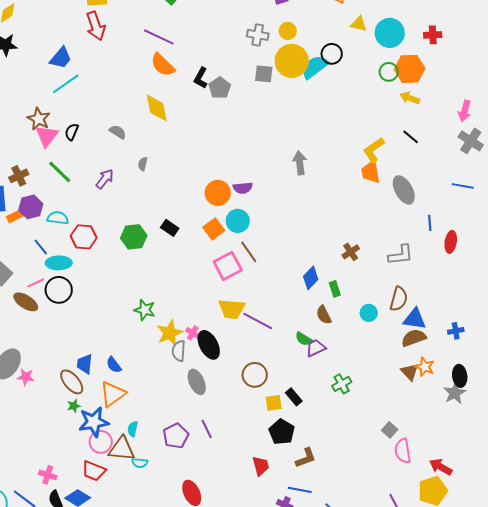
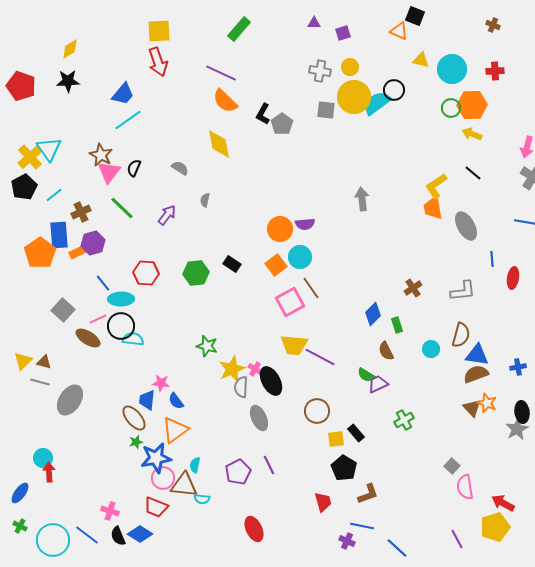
cyan semicircle: (58, 218) -> (133, 339), moved
pink star: (26, 377) -> (161, 383), moved

